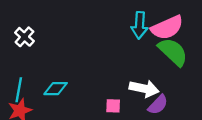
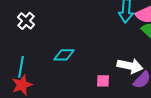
cyan diamond: (56, 89) -> (64, 55), moved

